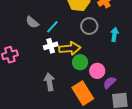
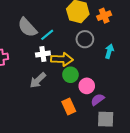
gray semicircle: (32, 22) -> (27, 27), size x1.5
gray arrow: (49, 82) -> (38, 80), moved, turned -132
orange rectangle: (83, 93) -> (69, 107), size x0.7

